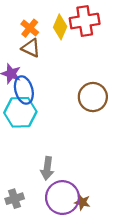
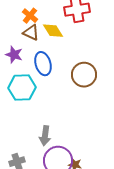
yellow diamond: (60, 27) -> (53, 31), moved, turned -55
blue ellipse: (24, 90) -> (43, 64), moved

